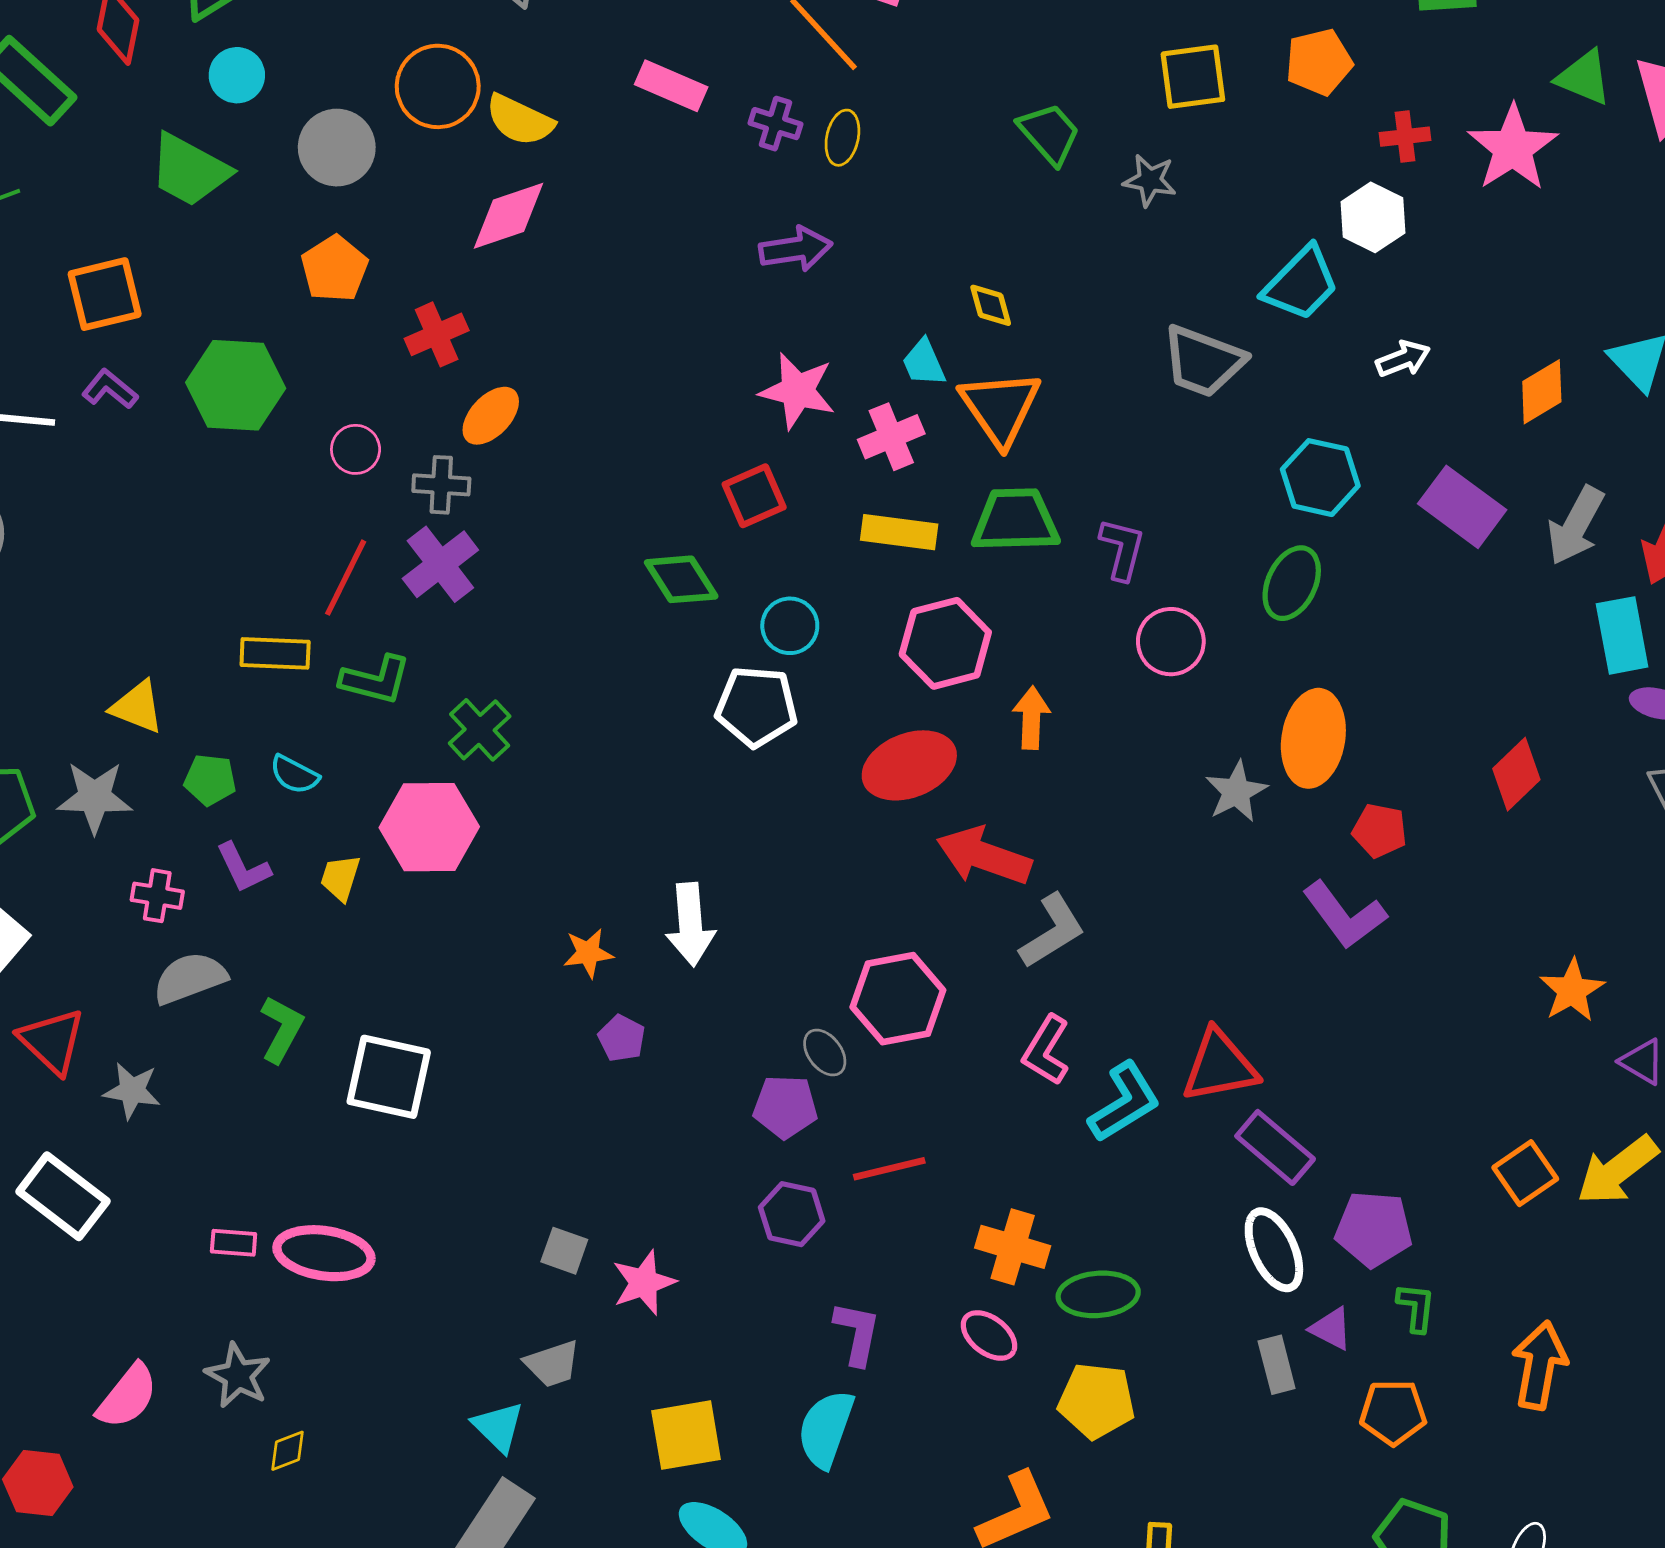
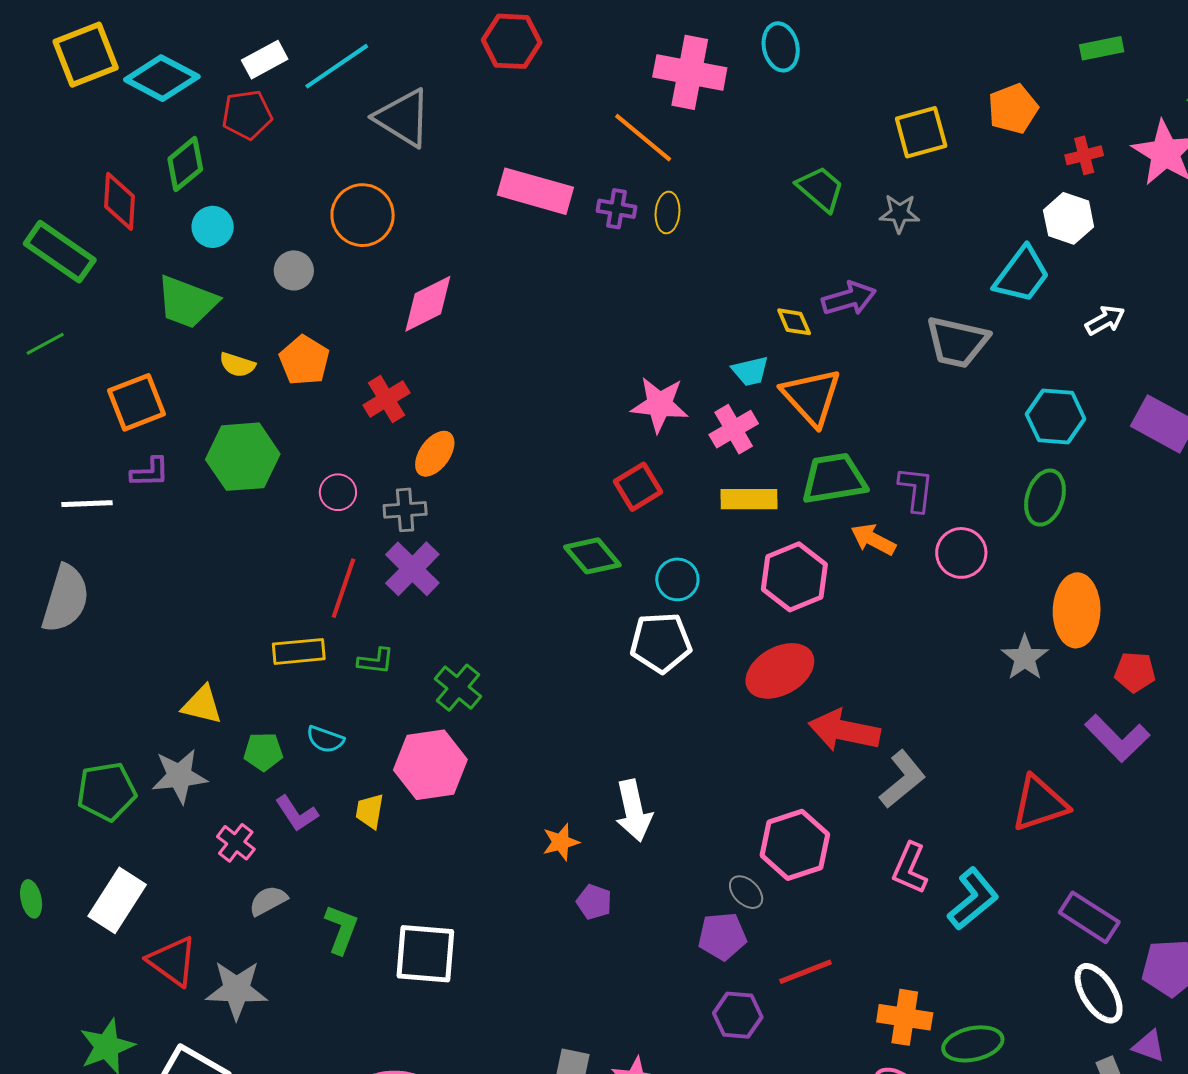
pink rectangle: (671, 86) -> (535, 191), size x1.4
yellow semicircle: (520, 120) -> (237, 365), moved, size x0.7
gray circle: (337, 148) -> (294, 270), size x0.7
purple arrow: (796, 249) -> (849, 299), moved
cyan trapezoid: (924, 363) -> (750, 371), turned -72
purple L-shape: (110, 389) -> (150, 472), turned 147
green L-shape: (375, 680) -> (376, 661), size x0.7
orange arrow: (1031, 718) -> (873, 539), moved, turned -57
pink cross: (157, 896) -> (236, 843), turned 36
gray semicircle: (190, 978) -> (268, 901), size x0.7
red triangle: (1220, 1066) -> (1040, 804), moved
gray star: (132, 1091) -> (237, 990), size x1.4

